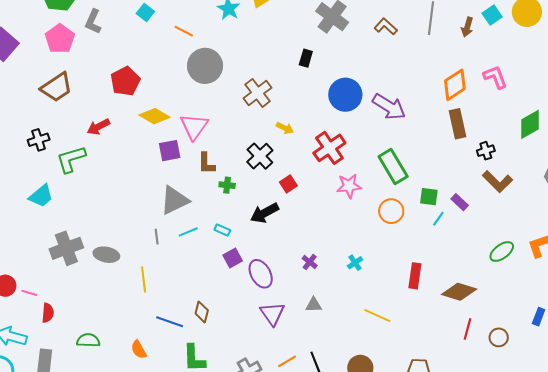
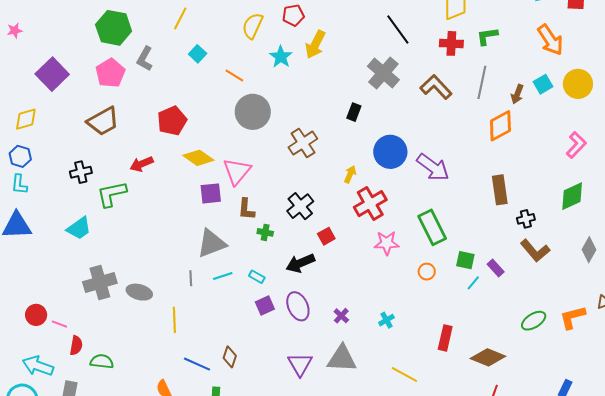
brown L-shape: (386, 27) -> (436, 87), size x1.4
pink L-shape: (495, 77) -> (576, 145), moved, turned 60
orange diamond: (455, 85) -> (500, 126), moved
yellow arrow: (285, 128) -> (350, 174), moved, turned -96
orange circle: (391, 211) -> (427, 272), size x0.7
purple ellipse: (261, 274) -> (298, 306), moved
gray triangle: (314, 305) -> (342, 359), size x1.8
green semicircle: (88, 340) -> (102, 362), moved

